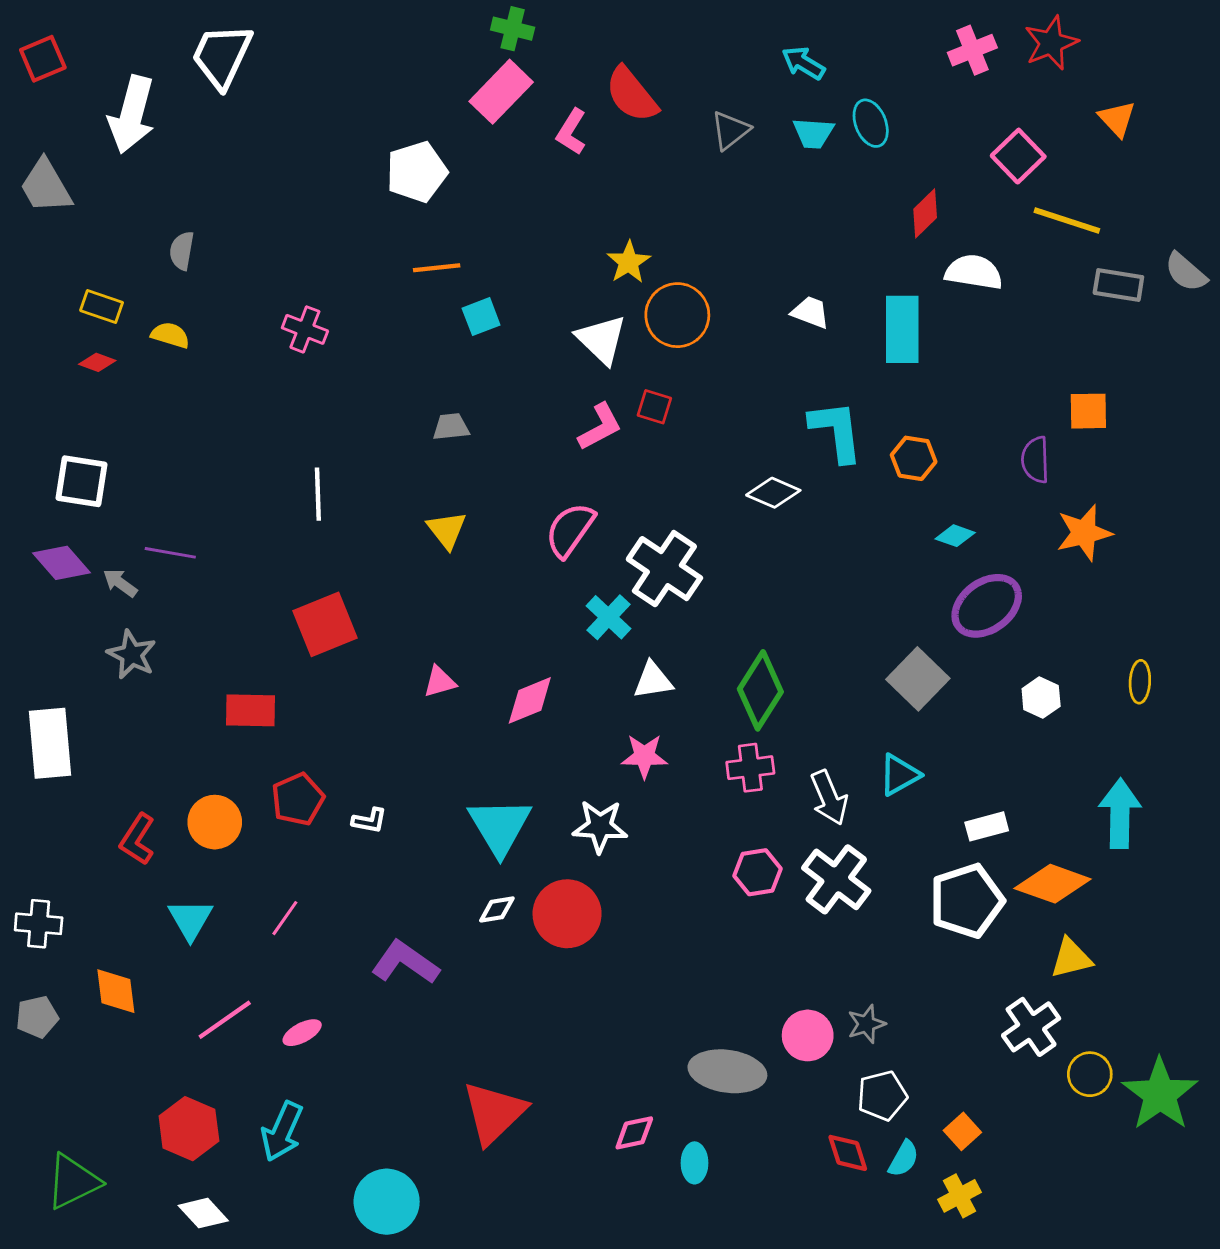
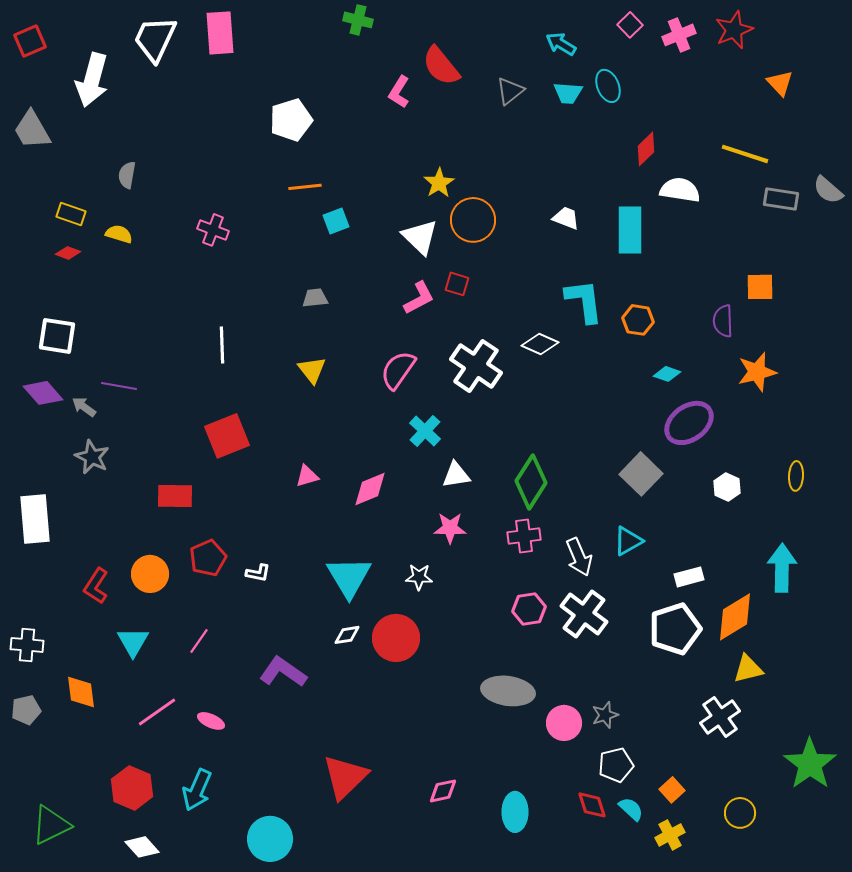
pink rectangle: (501, 92) -> (220, 33), moved, turned -48
pink square: (1018, 156) -> (630, 25), moved, size x0.7
white cross: (664, 569) -> (476, 366), moved
white star: (600, 826) -> (419, 577), size x0.7
orange diamond: (1053, 884) -> (735, 617), turned -51
pink ellipse: (302, 1033) -> (211, 721), turned 52
gray ellipse: (727, 1071) -> (508, 691), moved
yellow circle: (1090, 1074) -> (740, 813), moved
cyan semicircle: (904, 1159) -> (631, 809), turned -76
cyan ellipse: (694, 1163) -> (515, 812), moved, size x1.4

